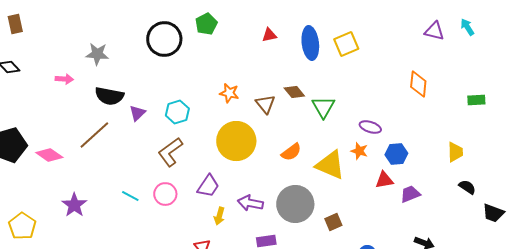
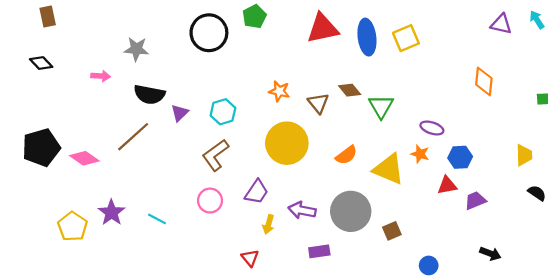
red triangle: (269, 35) -> (323, 28), size x2.0
cyan line: (130, 196) -> (157, 219), moved
yellow pentagon: (22, 226) -> (73, 227), moved

